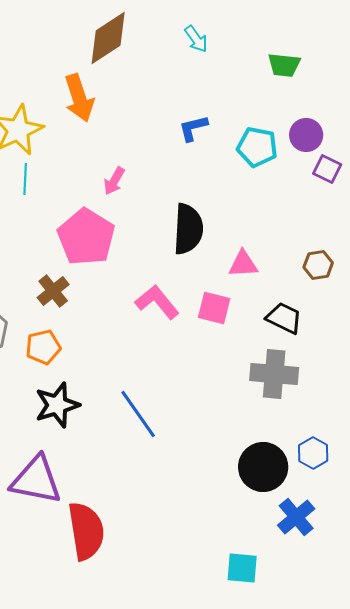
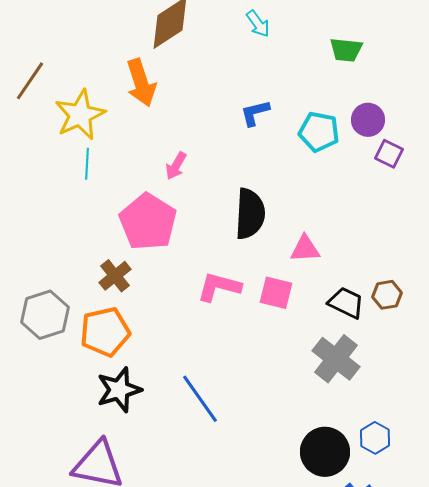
brown hexagon: (318, 265) -> (387, 295), moved
pink L-shape: (157, 302) -> (219, 287), turned -36
orange pentagon: (43, 347) -> (105, 332), size x1.4
gray cross: (274, 374) -> (336, 359), turned 33

